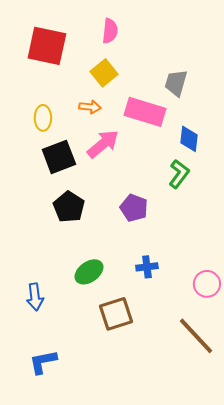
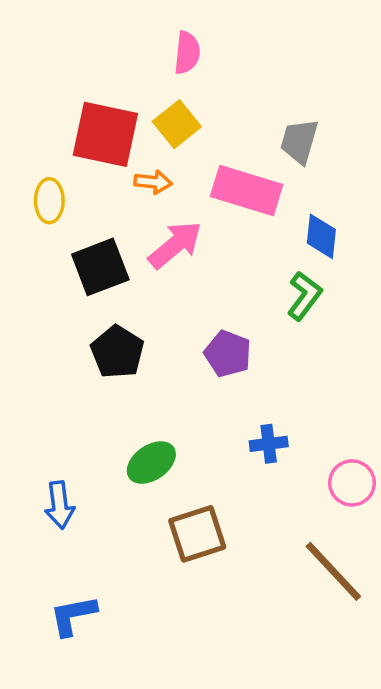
red square: (47, 46) -> (105, 134), moved
yellow ellipse: (43, 118) -> (49, 201), moved
blue cross: (147, 267) -> (269, 444), moved

